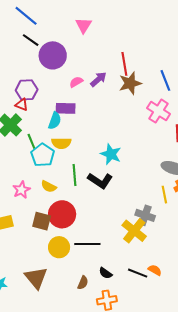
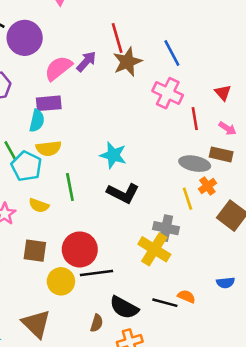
pink semicircle: (76, 82) -> (58, 68), size x1.6
black L-shape: (100, 181) -> (123, 193), moved
red circle: (62, 214) -> (80, 249), moved
black semicircle: (106, 273) -> (124, 307), size x1.6

